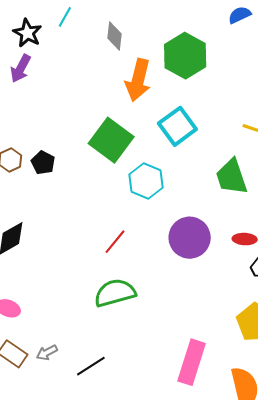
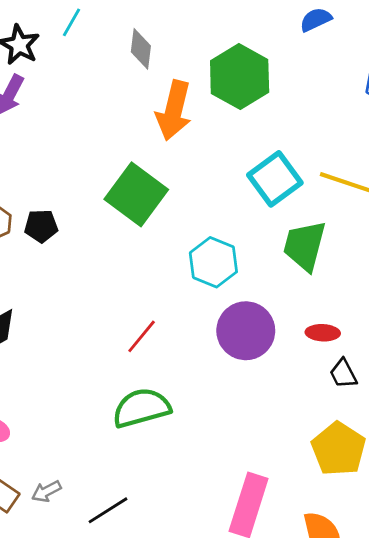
cyan square: (177, 126) -> (275, 179), moved
black pentagon: (43, 163) -> (41, 226), turned -30
green trapezoid: (232, 177) -> (304, 246), turned 33
cyan hexagon: (146, 181) -> (213, 262), moved

